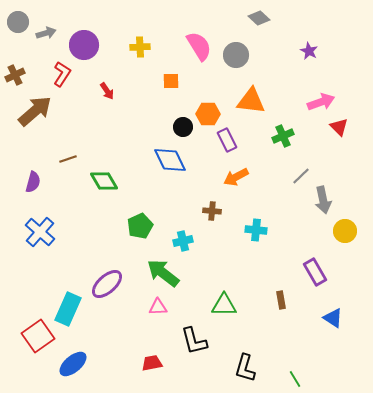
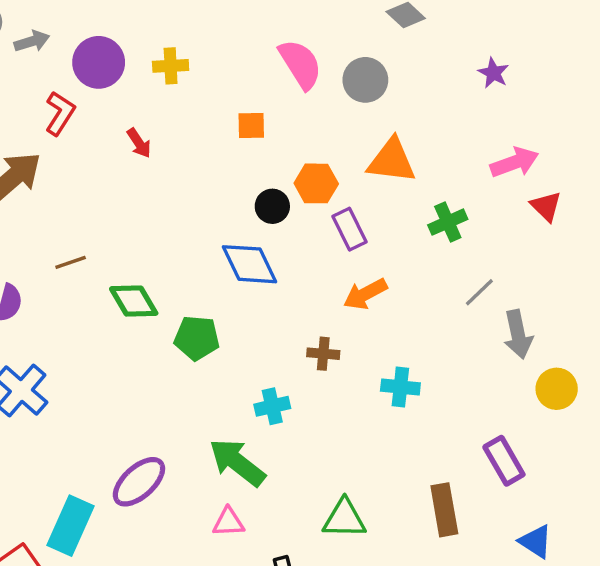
yellow cross: (140, 47) -> (171, 66), moved
green pentagon: (140, 226) -> (197, 338), moved, turned 30
brown rectangle: (281, 300) -> (444, 510), size x1.6

